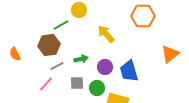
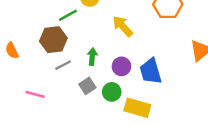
green arrow: (81, 59) -> (92, 57), turned -72
gray square: (77, 83) -> (87, 86), turned -32
pink line: (46, 84) -> (35, 94), moved, turned 63

